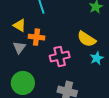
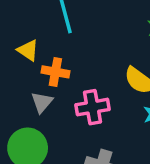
gray triangle: (19, 47) -> (42, 102), moved

